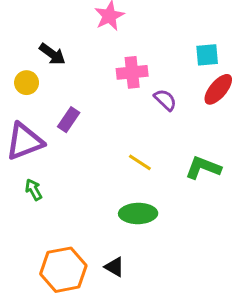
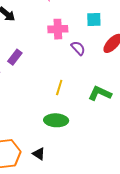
cyan square: (207, 55) -> (94, 19), moved
yellow line: (140, 162) -> (59, 87), turned 70

